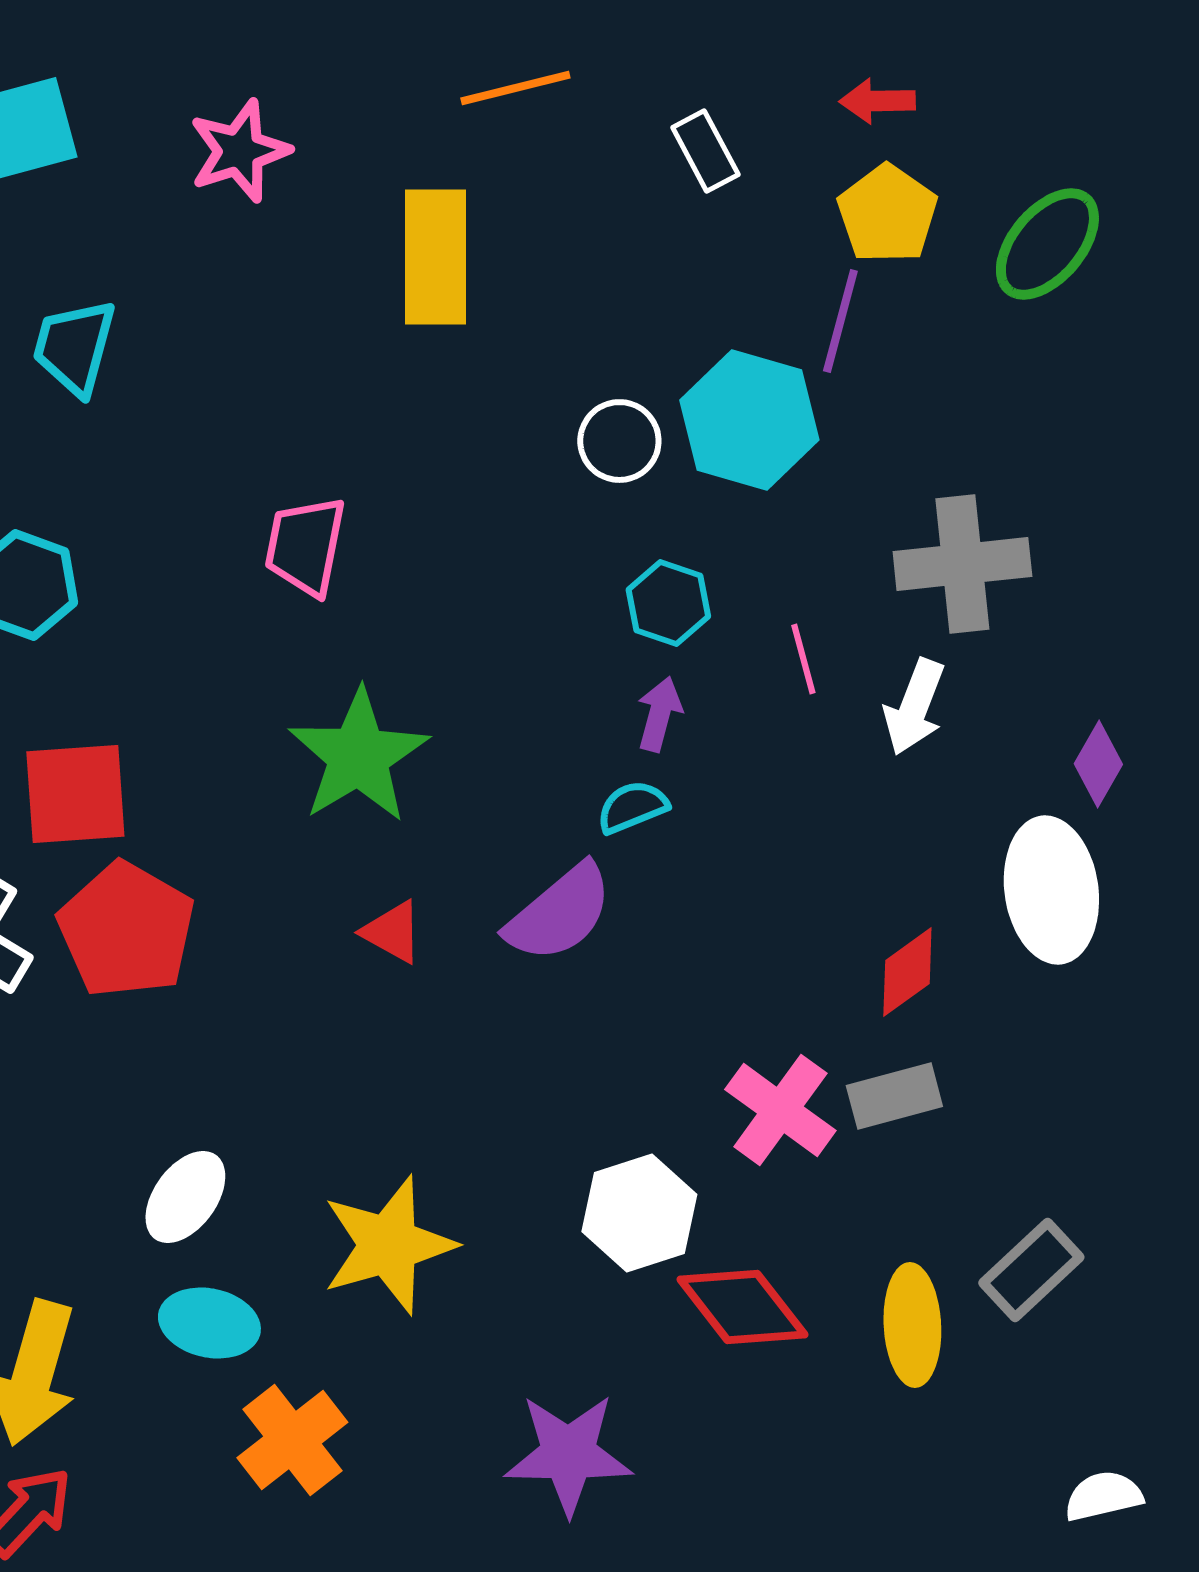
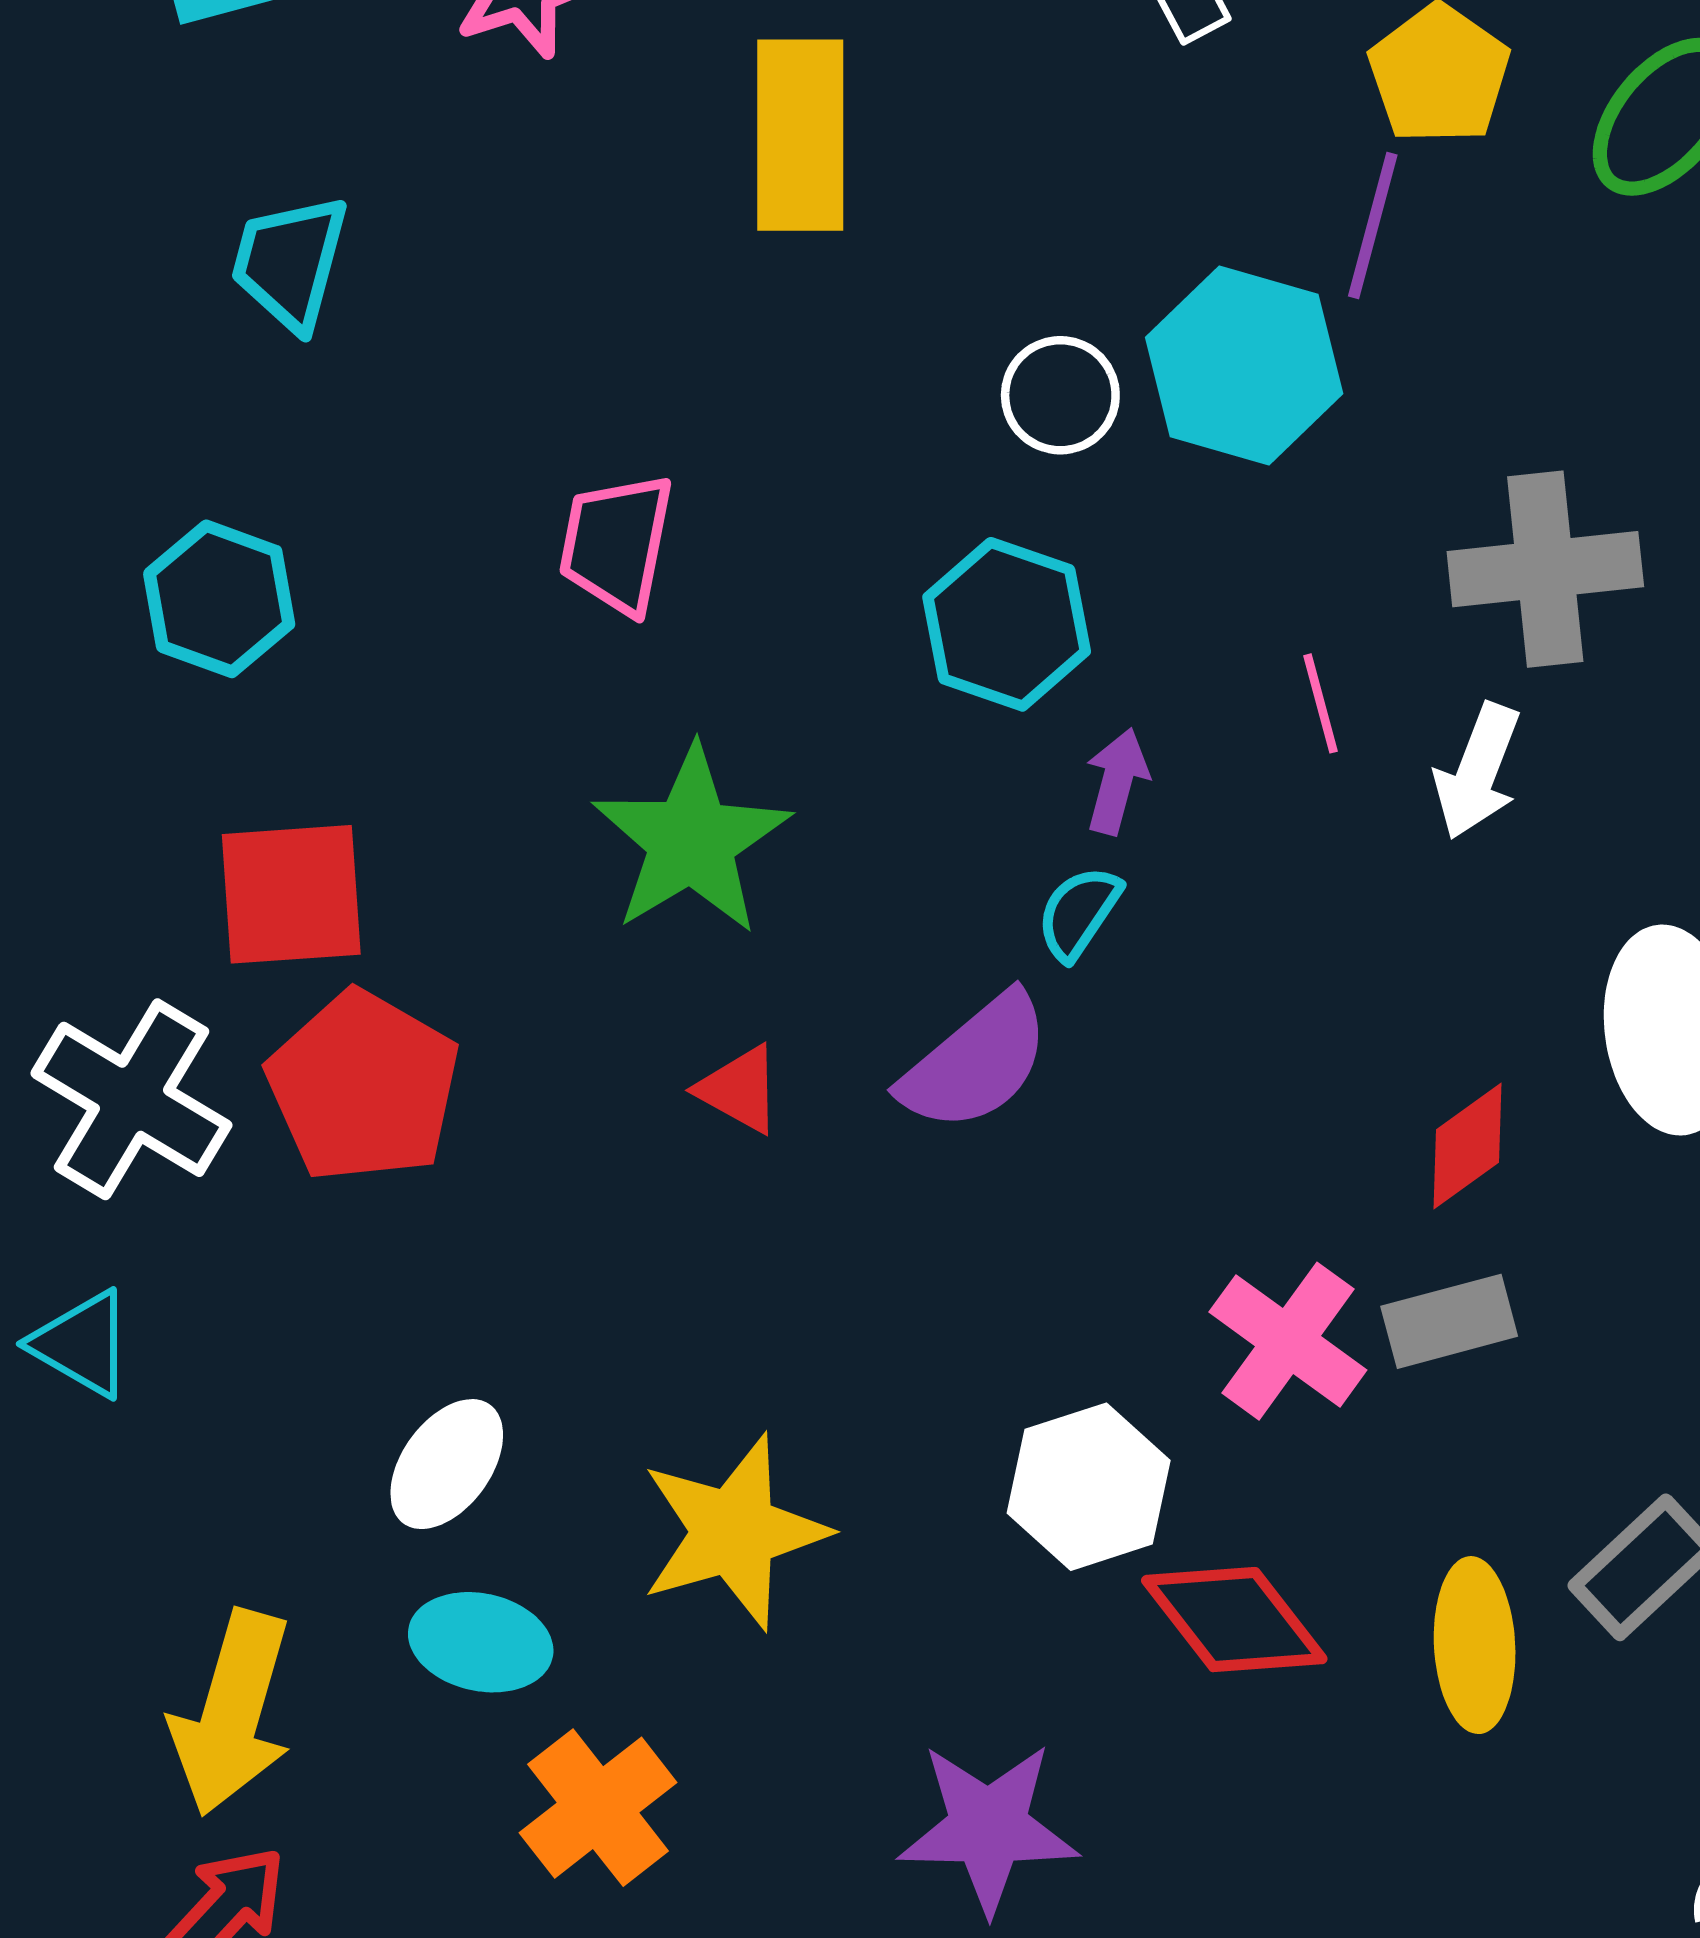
cyan hexagon: (668, 603) -> (1007, 624), moved, size x1.4
cyan semicircle: (632, 807) -> (1079, 913), turned -34

